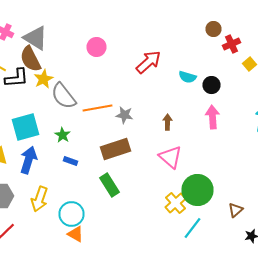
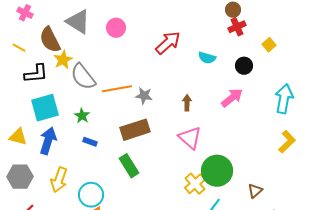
gray triangle: (36, 38) -> (78, 22), moved
red cross: (232, 44) -> (237, 27), moved
black L-shape: (16, 78) -> (36, 74), moved
black circle: (212, 85) -> (244, 66), moved
pink arrow: (212, 117) -> (232, 98), turned 55

